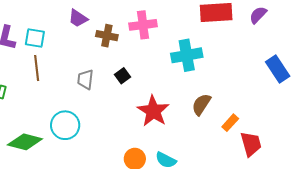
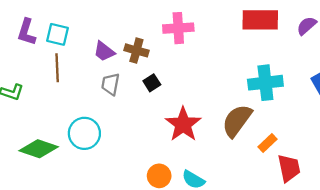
purple trapezoid: (78, 18) -> (104, 51), moved
brown cross: (107, 36) -> (136, 50), moved
cyan cross: (187, 55) -> (265, 83), moved
brown semicircle: (201, 104) -> (237, 121), size x1.4

